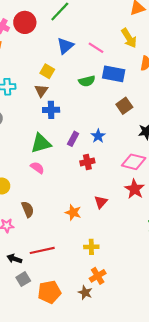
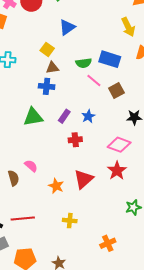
pink line: (96, 48) -> (94, 80), moved
brown triangle: (41, 91) -> (52, 68), moved, turned 40
pink semicircle: (37, 168) -> (31, 166), moved
red triangle: (101, 202) -> (84, 179), size x1.5
orange cross: (98, 276) -> (108, 243), moved

